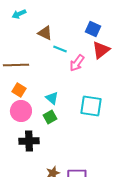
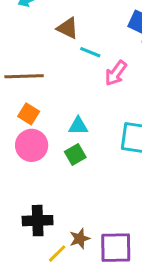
cyan triangle: (52, 98) -> (78, 126), turned -40
black cross: (29, 141) -> (38, 221), moved

